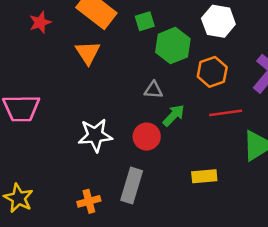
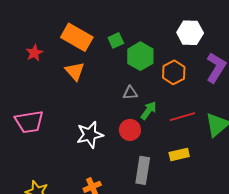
white hexagon: (218, 21) -> (190, 33), moved
red line: (226, 113) -> (182, 117), moved
gray rectangle: (132, 186) -> (143, 170), moved

